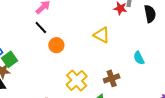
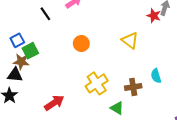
black line: (41, 27) -> (45, 14), moved
cyan semicircle: (139, 58) -> (156, 76), moved

